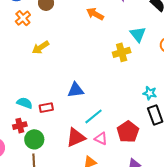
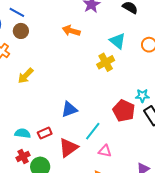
red pentagon: (128, 132) -> (124, 111), moved
red triangle: (76, 137) -> (68, 148), moved

